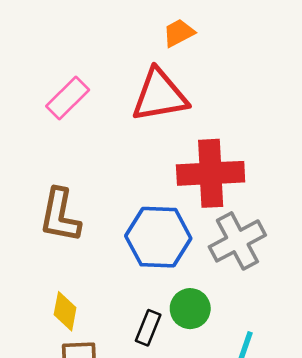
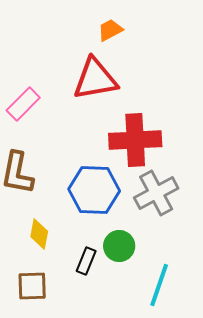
pink rectangle: (68, 98) -> (23, 104), moved
yellow diamond: (65, 311) -> (39, 234), moved

